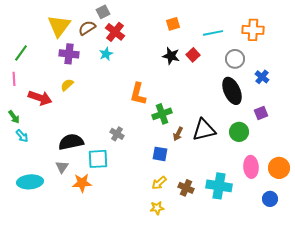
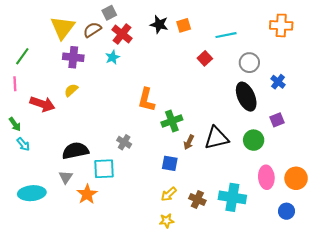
orange cross: (253, 30) -> (281, 25), moved
black star: (171, 56) -> (159, 24), moved
orange star: (82, 183) -> (87, 194), turned -30

